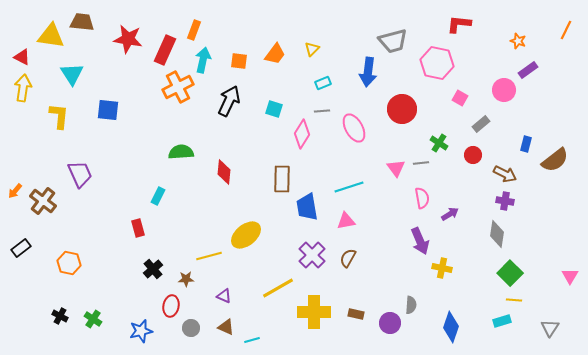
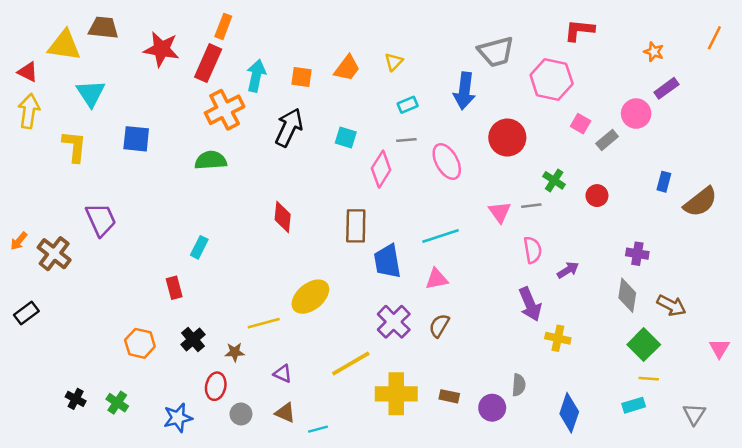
orange rectangle: (194, 30) -> (223, 26), moved
gray rectangle: (481, 124) -> (607, 140), moved
green semicircle: (181, 152) -> (211, 160), moved
brown arrow: (505, 174) -> (671, 305), moved
orange hexagon: (69, 263) -> (140, 343), moved

